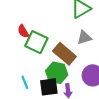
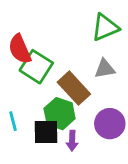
red semicircle: (23, 31) -> (20, 49), size x1.5

